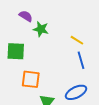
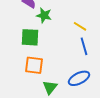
green square: (16, 51) -> (30, 37), moved

